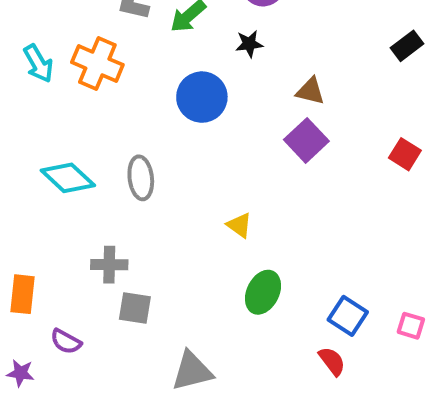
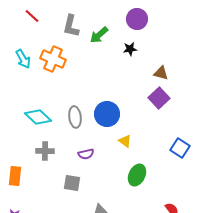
blue circle: (202, 97) -> (107, 114), moved
gray cross: (109, 265) -> (45, 151), moved
blue square: (348, 316) -> (180, 148), moved
purple semicircle: (66, 341) -> (86, 154), moved, turned -42

